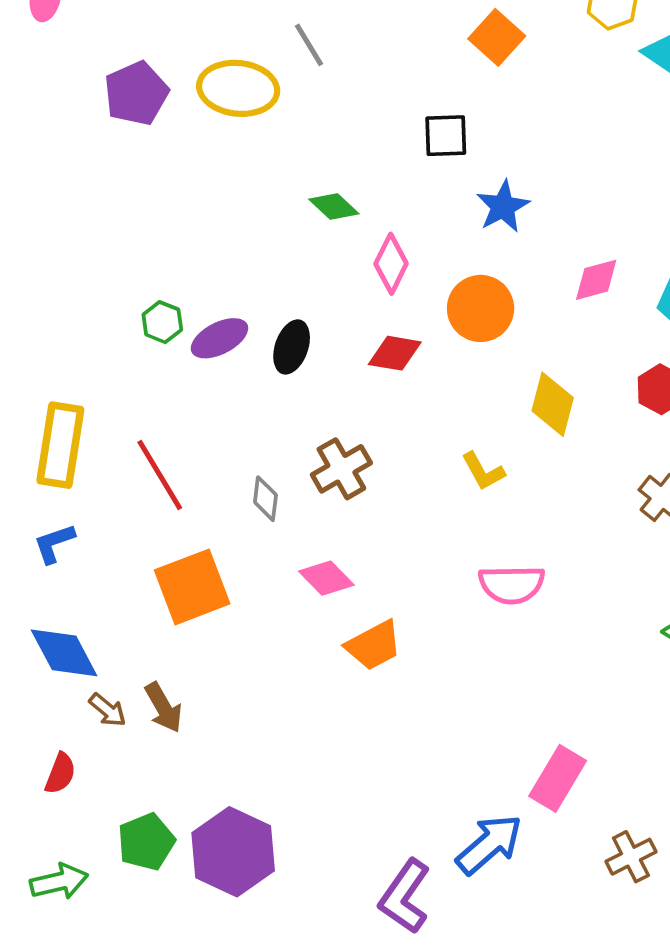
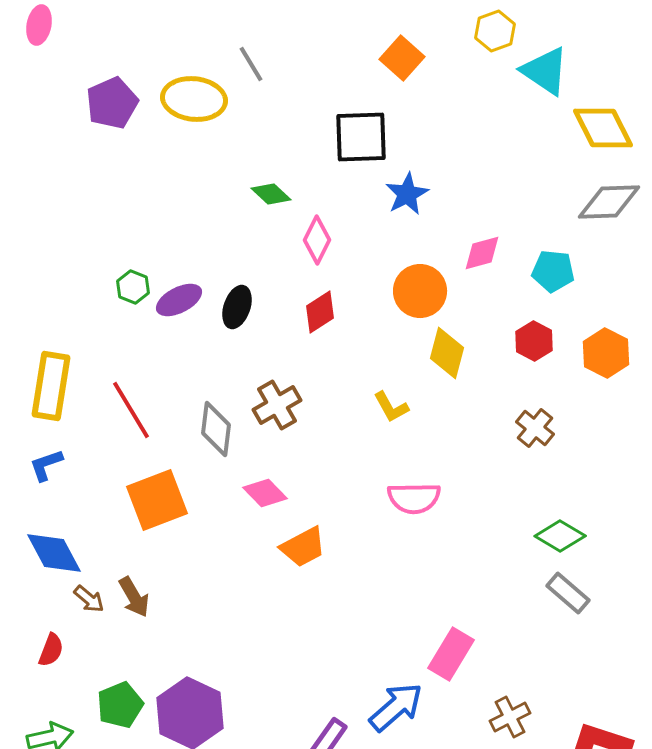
black square: (446, 136) -> (361, 137), size x1.5
orange circle: (481, 308) -> (420, 291), moved
red diamond: (395, 353) -> (320, 312), turned -42
gray diamond: (265, 499) -> (216, 429), size x1.5

